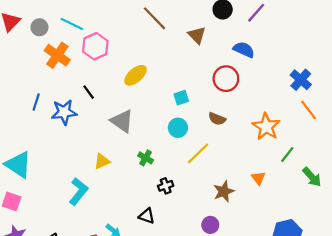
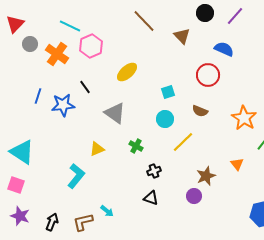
gray circle: (39, 27) -> (30, 44), moved
black triangle: (147, 216) -> (151, 198), moved
purple circle: (210, 225) -> (194, 196), moved

